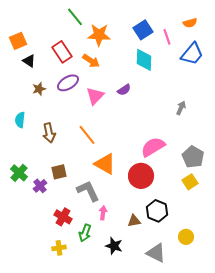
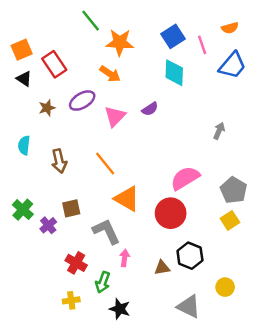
red rectangle: (62, 52) -> (54, 64), moved
black triangle: (29, 61) -> (24, 79), moved
black star: (114, 246) -> (120, 309), moved

